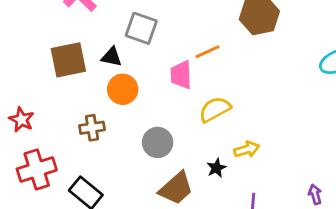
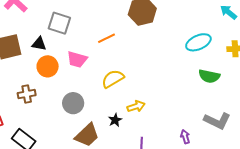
pink trapezoid: (181, 75) -> (77, 59), moved, turned -70

